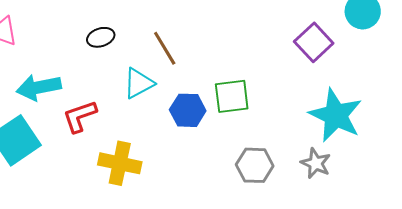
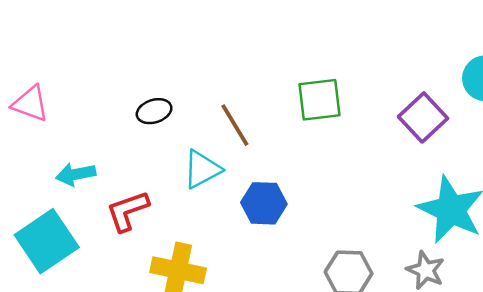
cyan arrow: (39, 87) -> (76, 174), size x0.7
green square: (232, 96) -> (320, 100), moved

